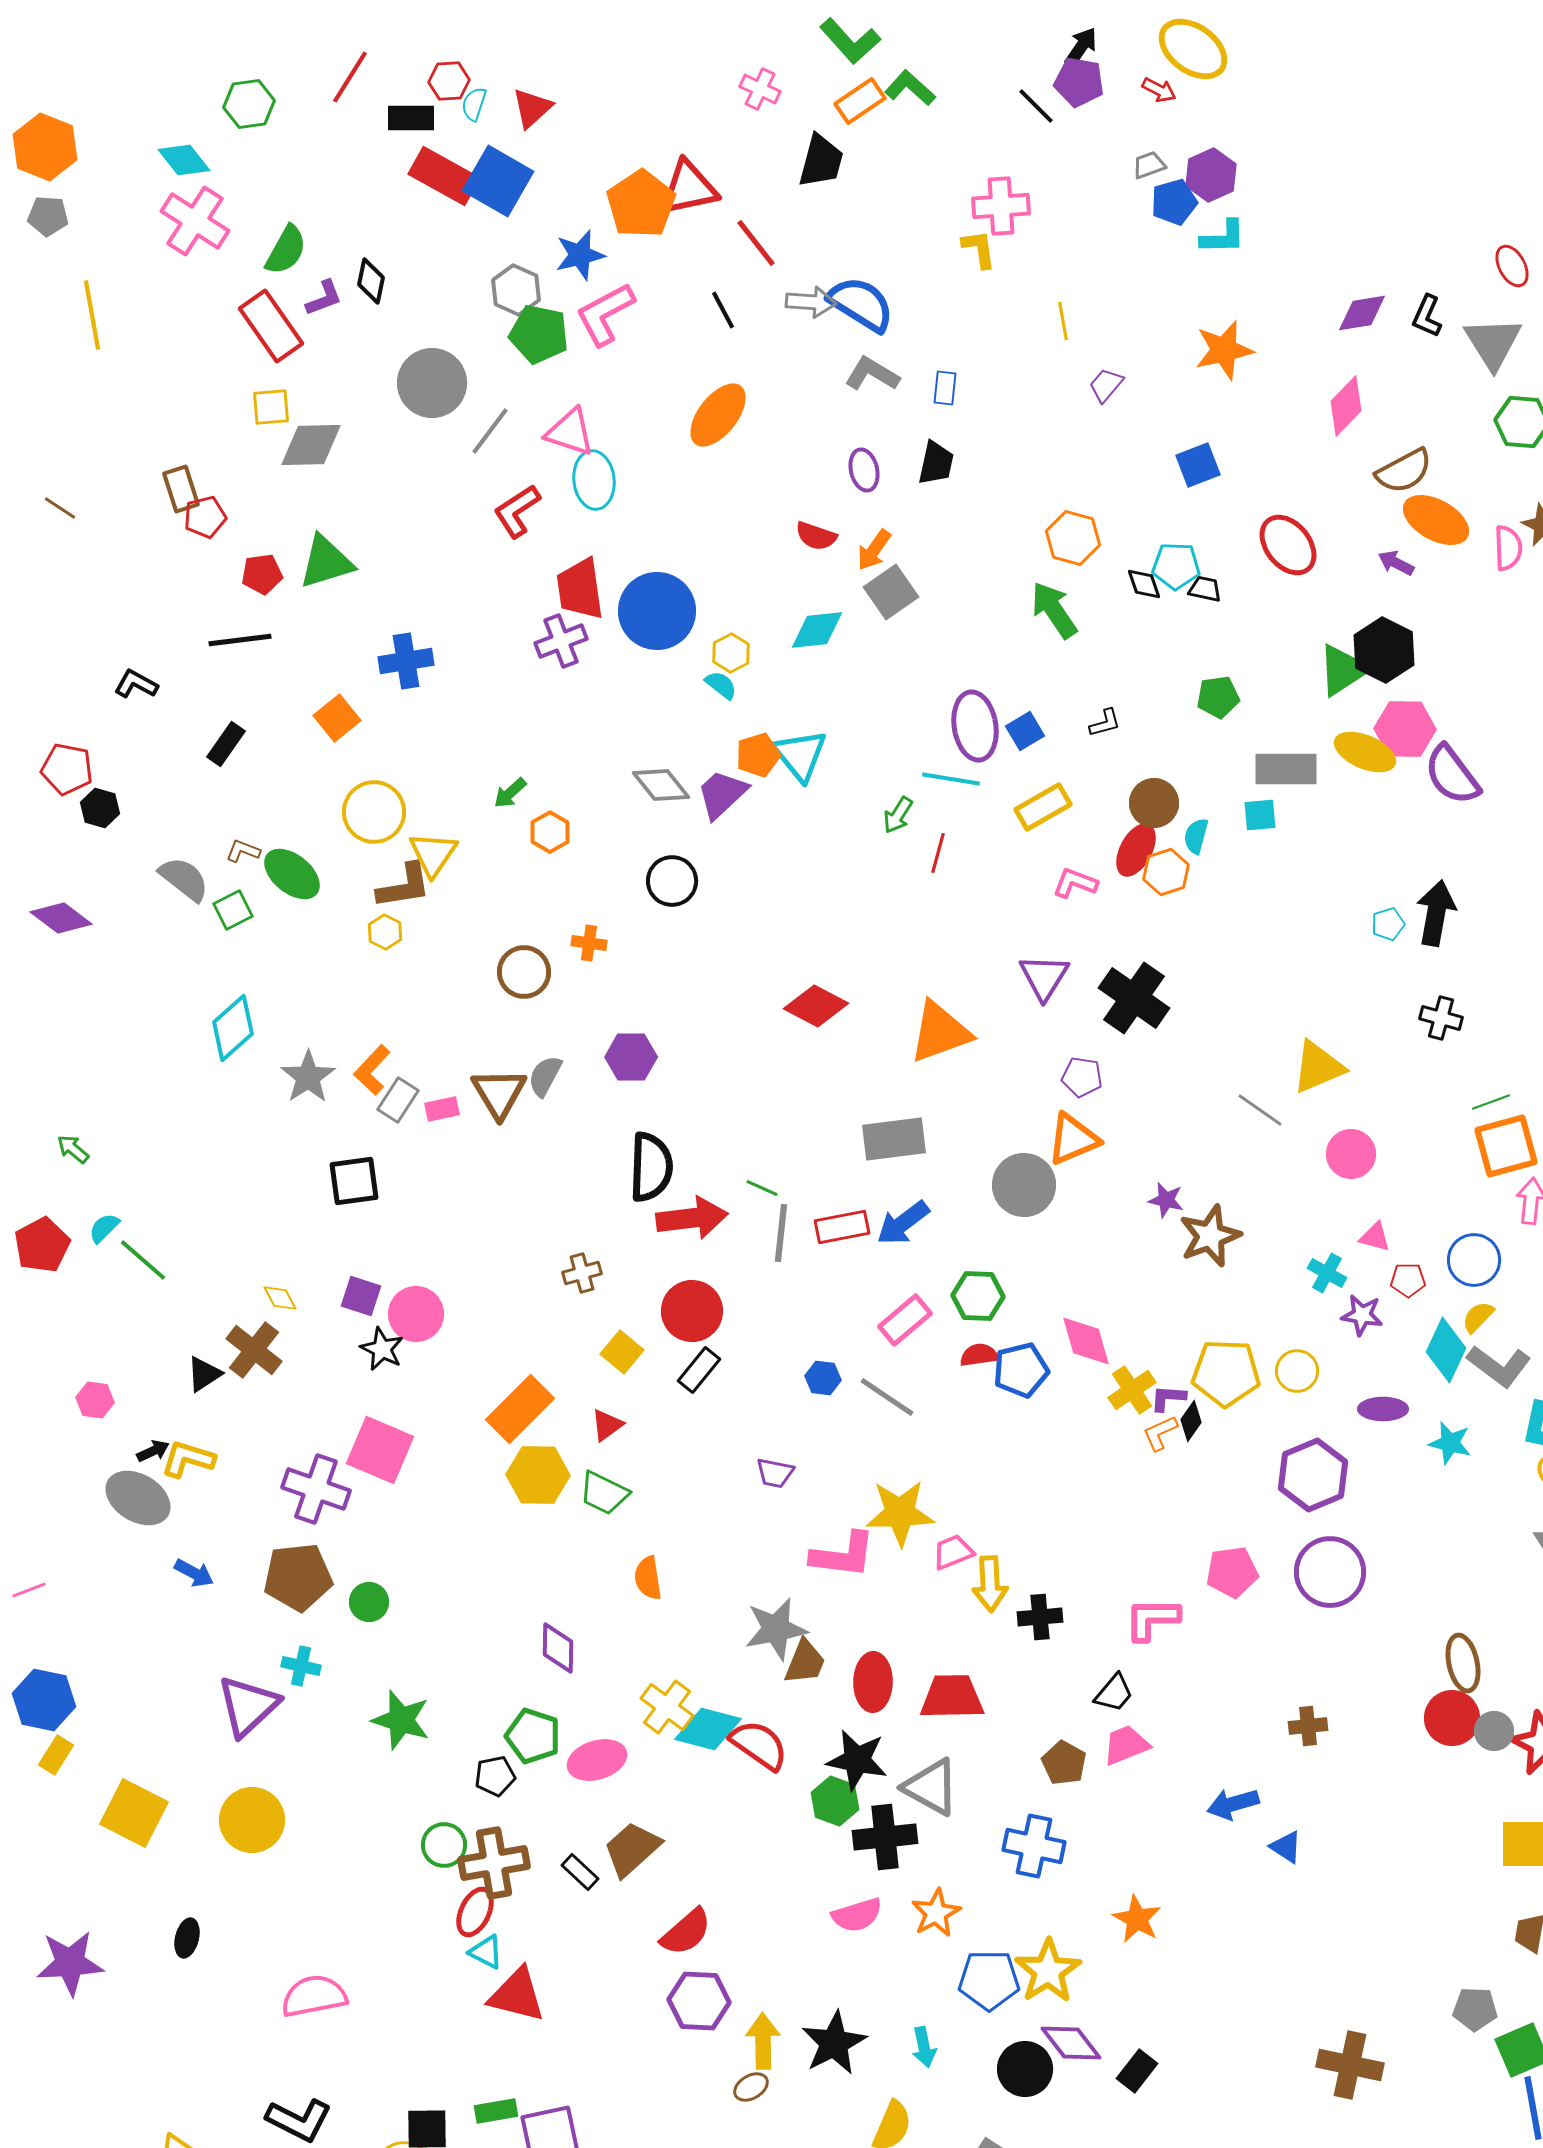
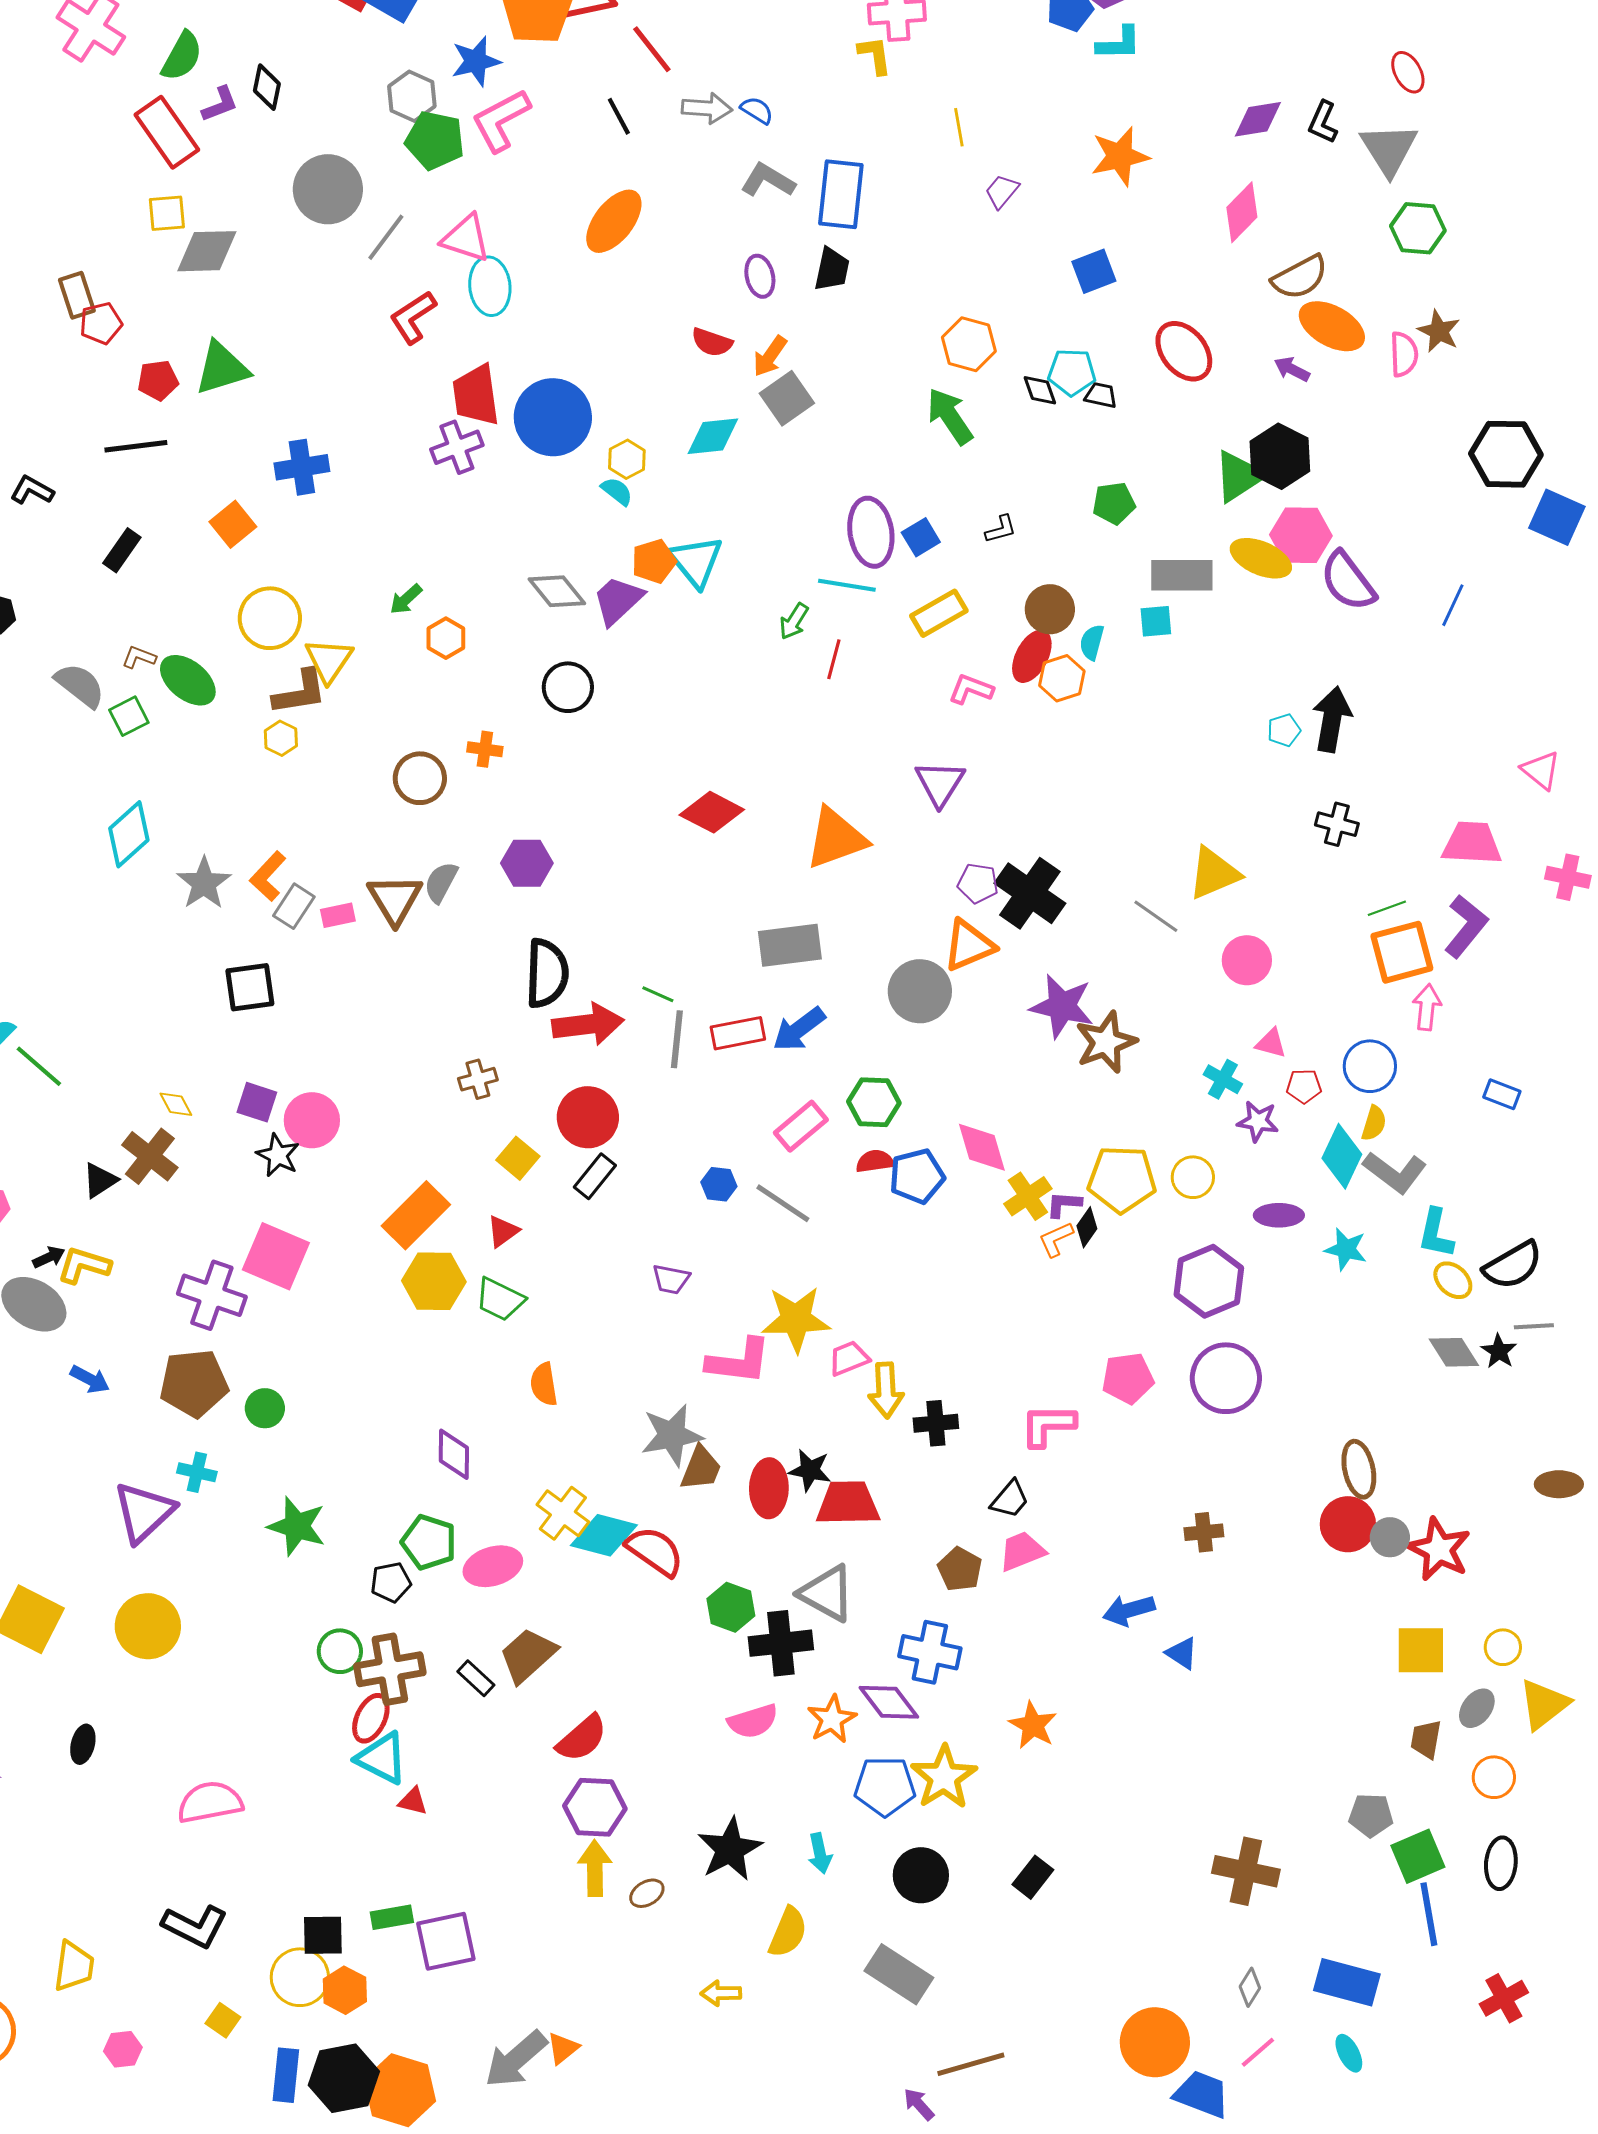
blue semicircle: (861, 304) -> (757, 110), size x0.5
blue rectangle: (945, 388) -> (841, 194), size x2.0
black cross: (1134, 998) -> (1030, 893), moved
purple star: (1166, 1200) -> (1062, 1006), size x1.8
yellow semicircle: (1478, 1317) -> (1374, 1123), turned 153
black star: (857, 1760) -> (810, 1470), moved, size x0.7
cyan triangle: (486, 1952) -> (382, 1758), size x1.5
red triangle: (517, 1995) -> (413, 1801), size x0.5
yellow arrow: (763, 2041) -> (595, 1868), moved
purple diamond: (1071, 2043) -> (889, 1702), moved

